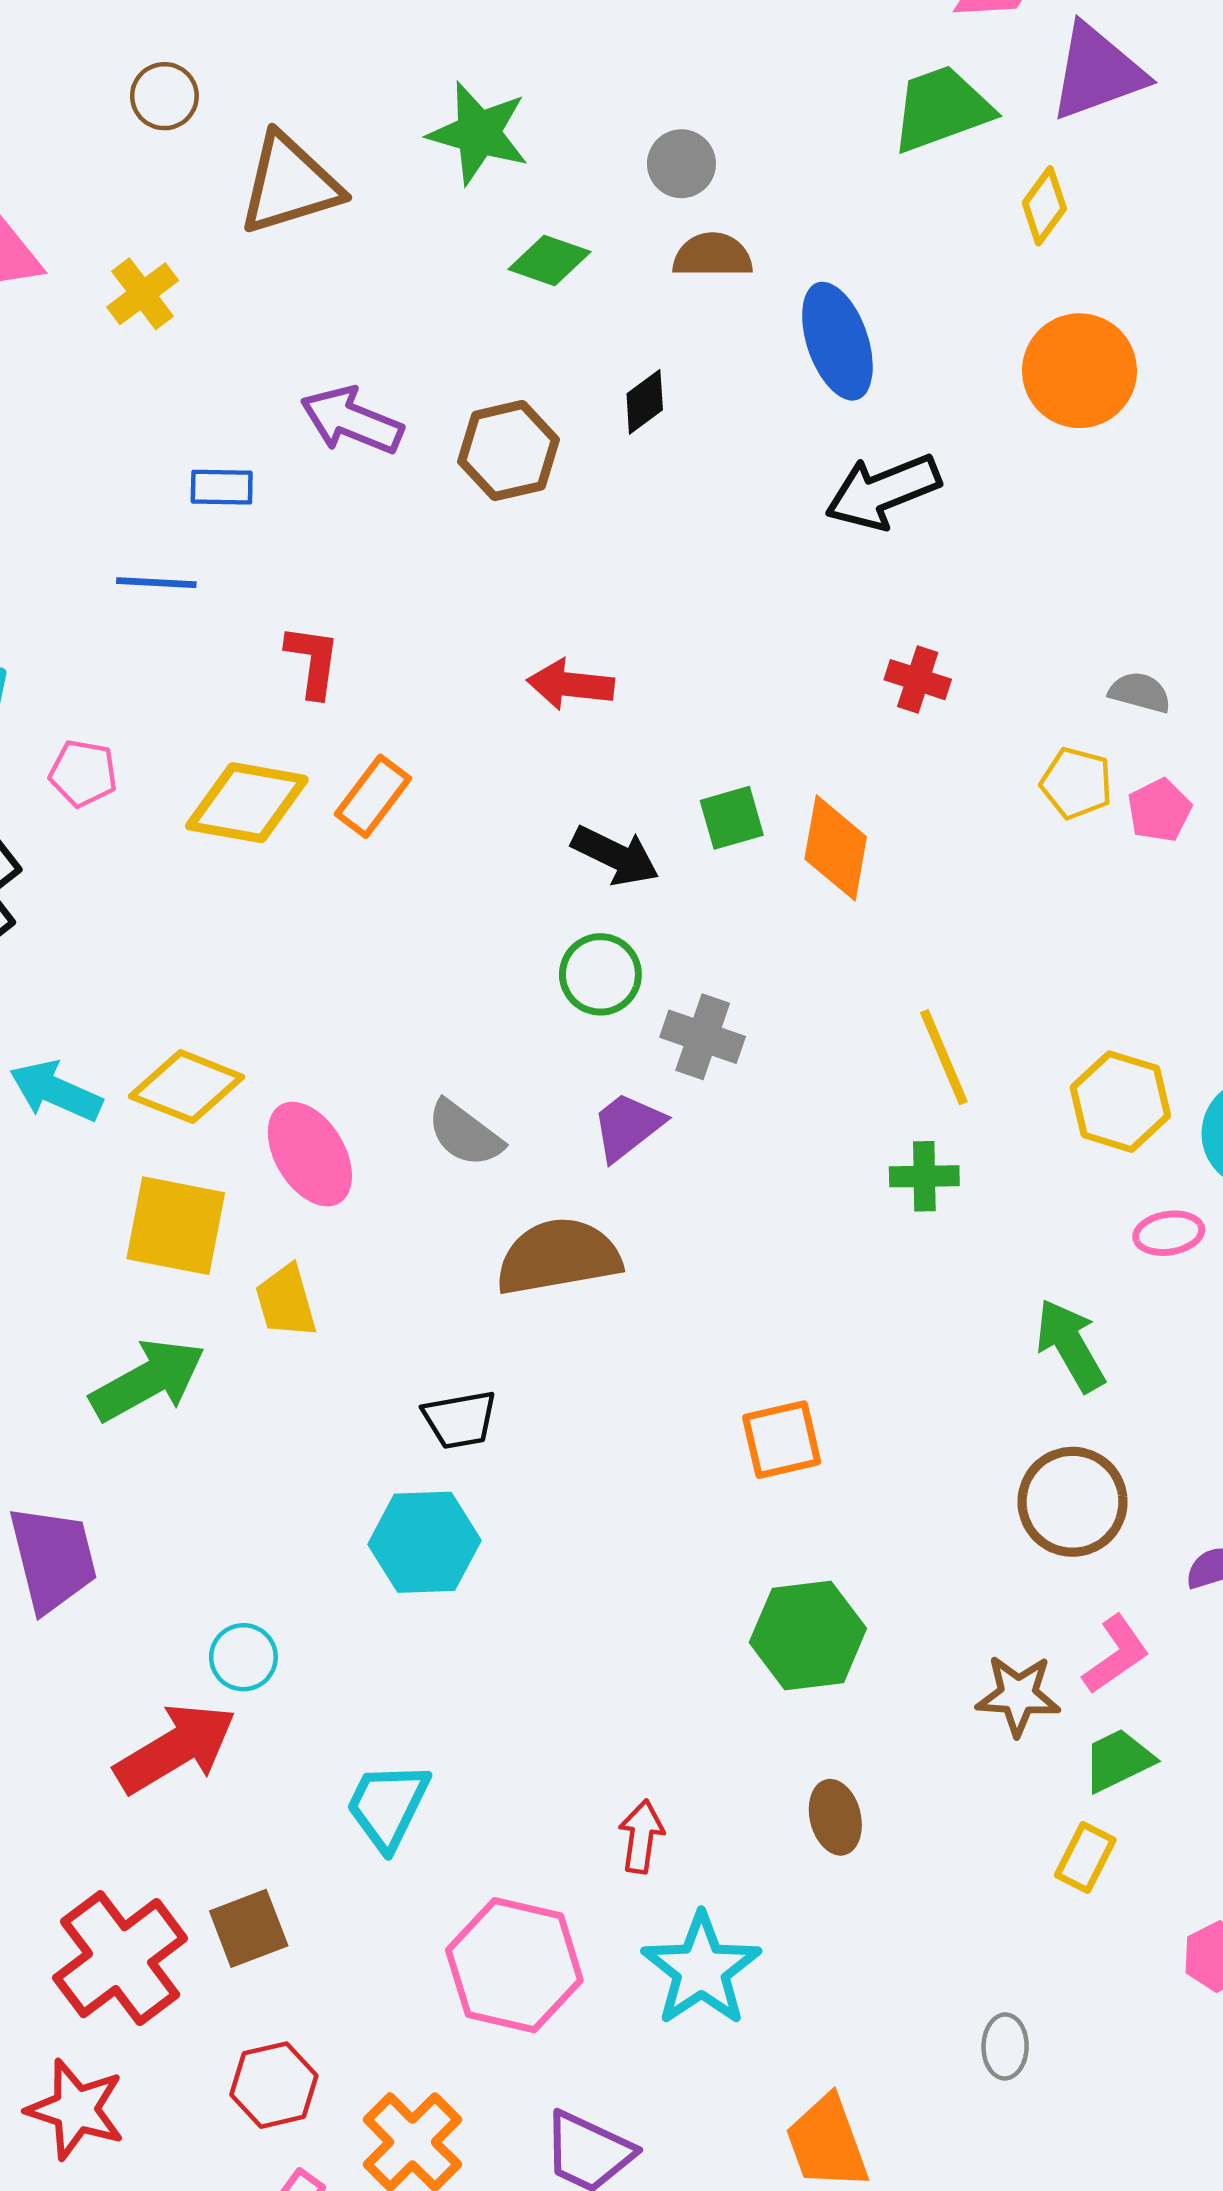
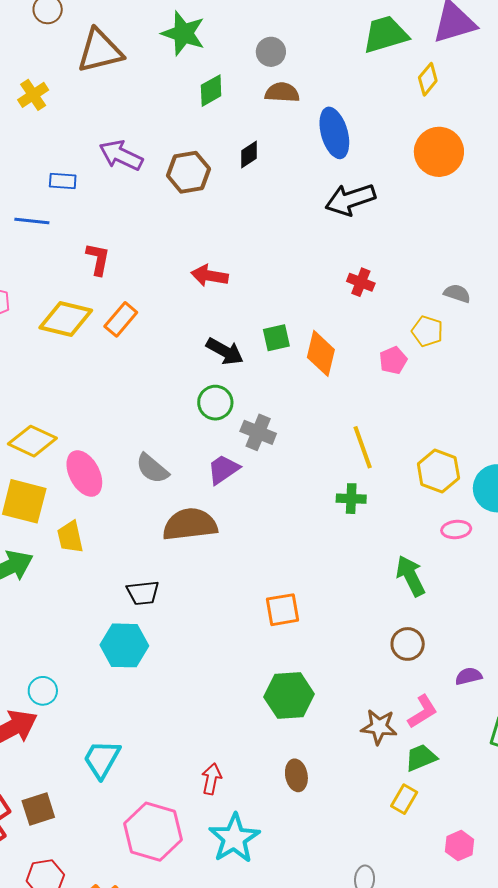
green diamond: (549, 260) -> (211, 91), turned -52
pink pentagon: (1159, 810) -> (393, 360), moved
brown circle: (1073, 1502) -> (408, 644), size x0.7

